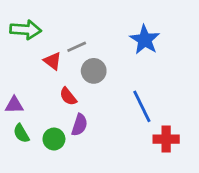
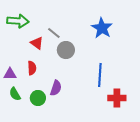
gray line: (77, 47) -> (54, 33), turned 64
red semicircle: (68, 96) -> (32, 68), moved, turned -144
blue line: (142, 106) -> (100, 75), turned 30

